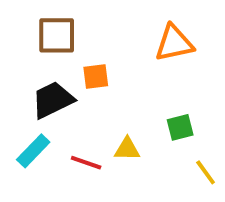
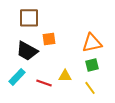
orange triangle: (174, 43) -> (92, 43), moved
black trapezoid: (53, 100) -> (27, 51), turned -125
yellow line: (206, 172) -> (90, 88), moved

